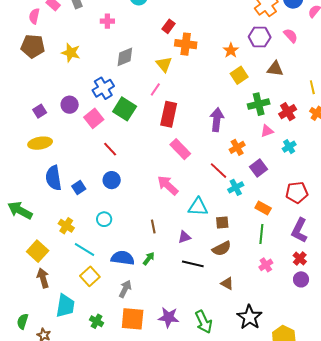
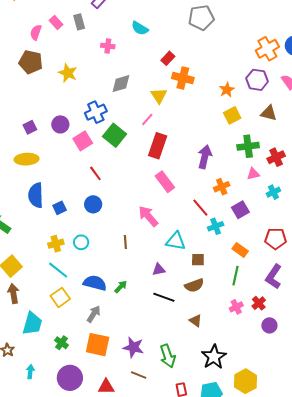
yellow cross: (66, 226) -> (56, 244), moved, turned 35
brown line: (153, 227) -> (125, 242), moved
red cross: (300, 258) -> (259, 303), moved

